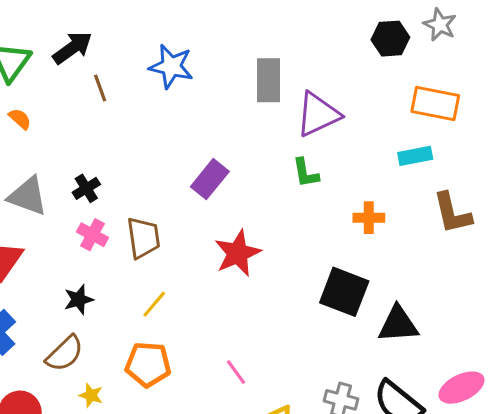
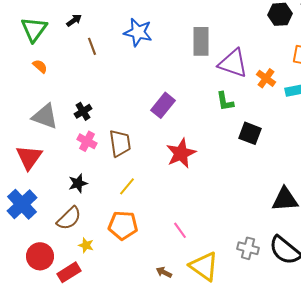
black arrow: (72, 48) -> (74, 20), size x0.6
purple triangle: (318, 114) -> (233, 63), turned 44
orange cross: (369, 218) -> (266, 78), moved, turned 36
black square: (344, 292) -> (250, 133), moved, size x0.7

